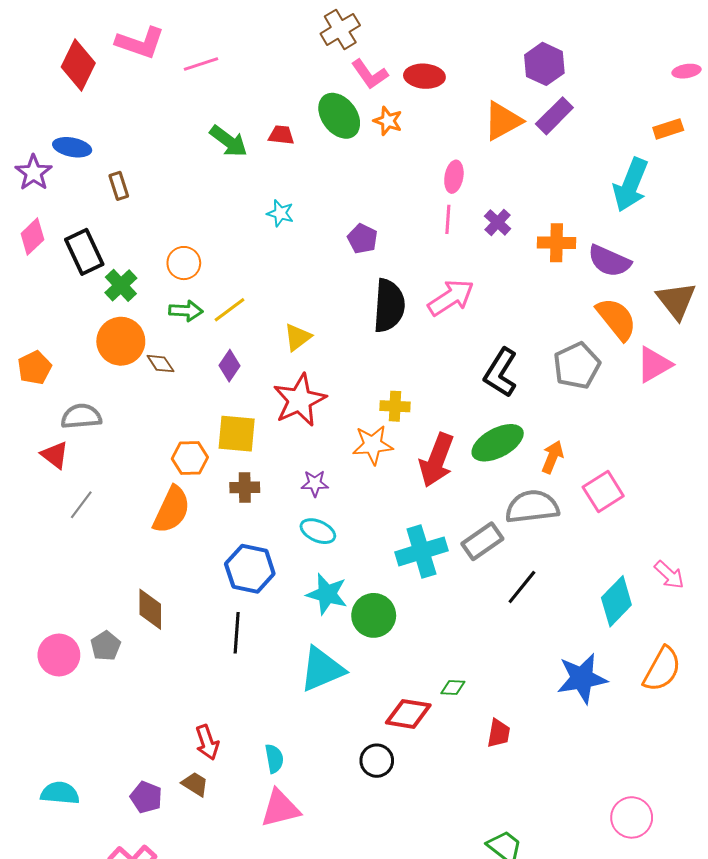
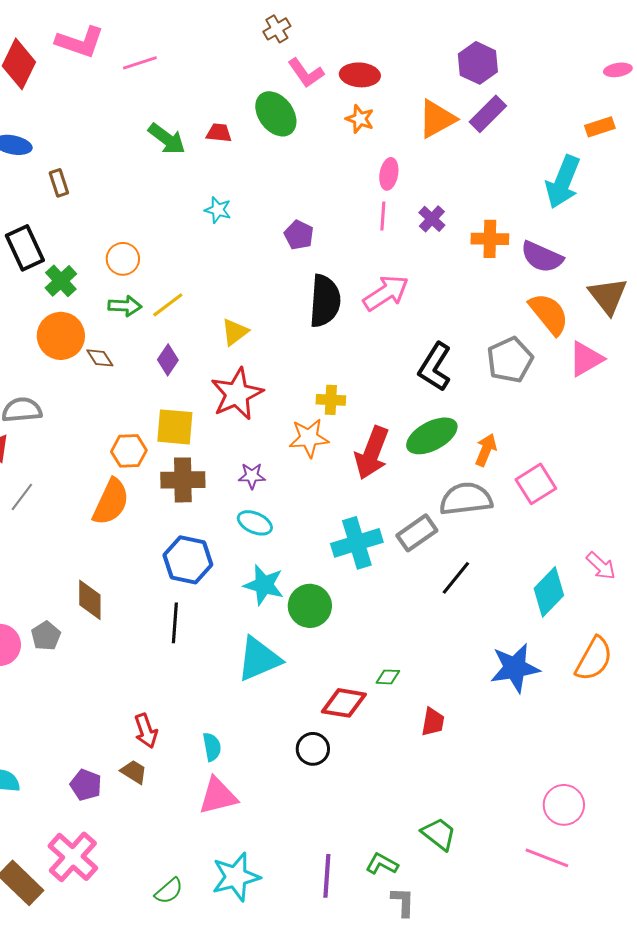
brown cross: (340, 29) -> (277, 29), size x0.7
orange star: (388, 121) -> (360, 119), moved
brown cross: (245, 487) -> (183, 480), size x1.5

